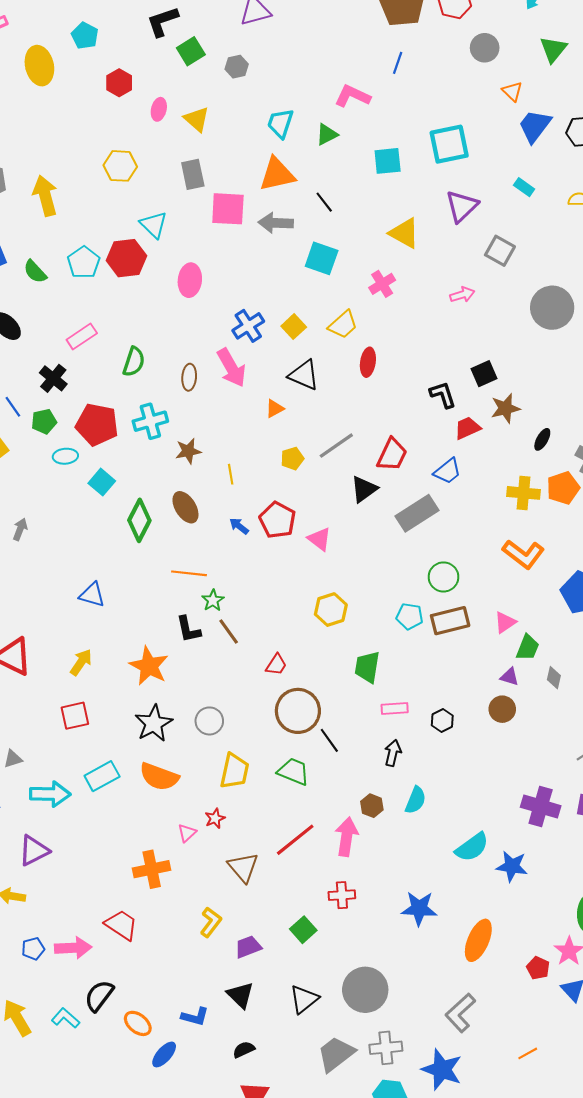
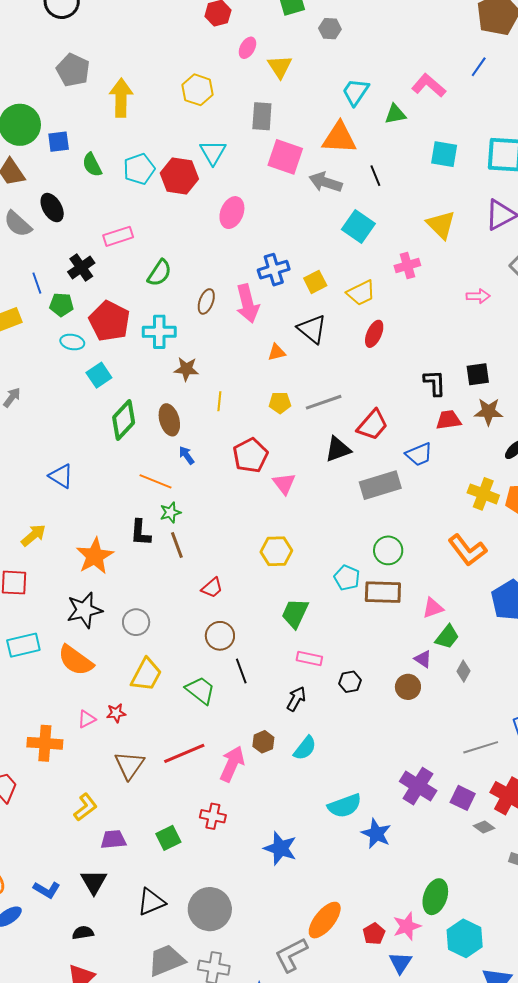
blue arrow: (239, 526) -> (186, 455), moved
brown circle: (298, 711) -> (220, 636), size x0.7
orange ellipse: (478, 940) -> (325, 920), moved

